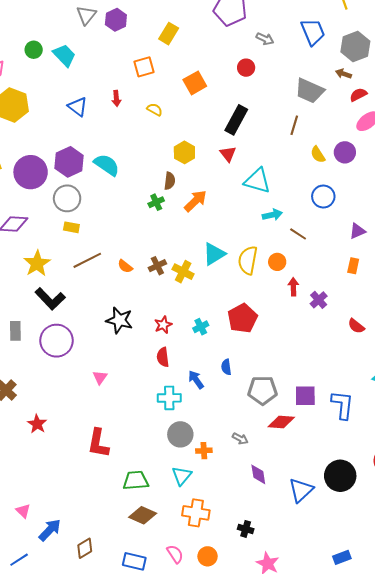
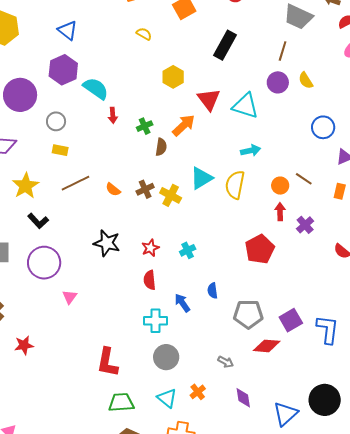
red arrow: (116, 98) -> (113, 115), moved
purple circle: (345, 152) -> (278, 82), moved
red triangle: (228, 154) -> (209, 99), moved, size x1.4
purple hexagon: (69, 162) -> (63, 70), moved
brown semicircle: (170, 181) -> (161, 147), moved
blue circle: (323, 197) -> (323, 127), moved
gray circle: (67, 198) -> (56, 121), size x0.7
cyan arrow: (272, 215) -> (251, 151), moved
brown line: (298, 234) -> (304, 179), moved
orange circle: (277, 262) -> (280, 186), moved
black L-shape: (50, 299) -> (38, 221), size x0.7
red pentagon: (242, 318) -> (260, 249), moved
pink triangle: (100, 377) -> (70, 297), moved
purple square: (305, 396) -> (291, 320), turned -30
red star: (37, 424) -> (24, 345), turned 30
red L-shape: (98, 443) -> (107, 362), moved
orange cross: (204, 451) -> (198, 392), moved, turned -35
cyan triangle: (182, 476) -> (167, 398), turned -30

